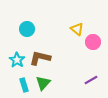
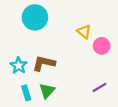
cyan circle: (27, 29) -> (35, 17), moved, size x1.5

